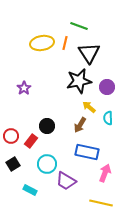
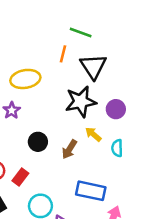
yellow ellipse: (42, 43) -> (25, 79), moved
brown arrow: (80, 125) -> (69, 149), moved
black circle: (47, 126) -> (38, 142), moved

